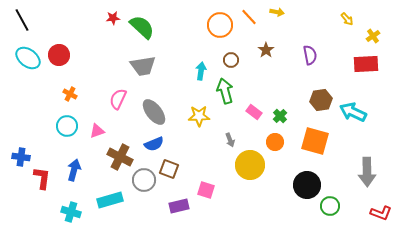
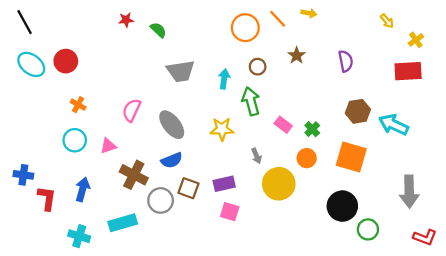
green semicircle: (142, 27) -> (158, 30), size x0.6
gray trapezoid: (143, 66) -> (181, 71), moved
purple rectangle: (179, 206) -> (224, 184), moved

